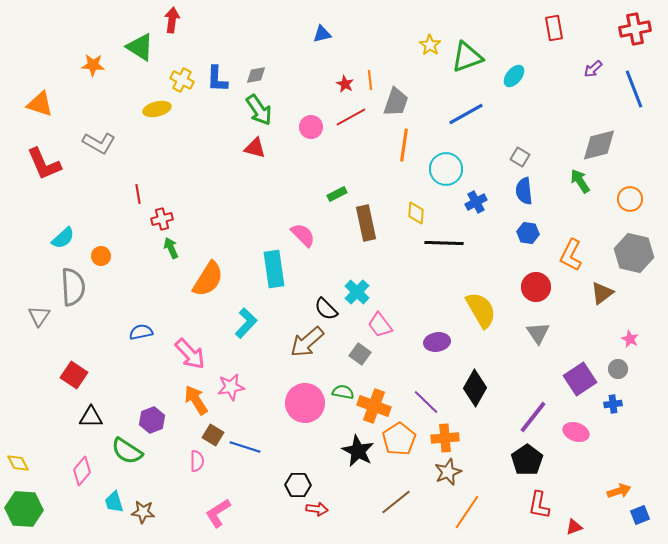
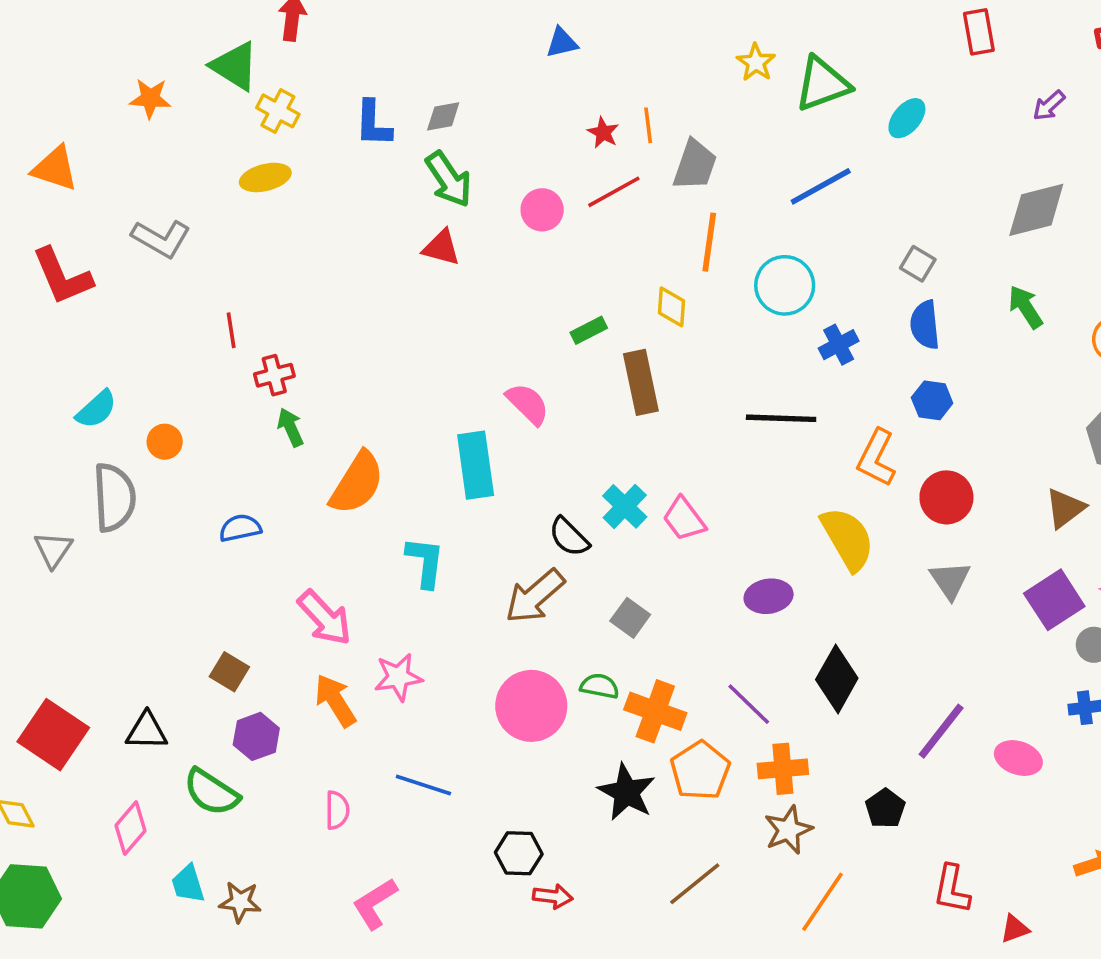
yellow cross: (182, 80) -> (278, 111), moved
gray diamond: (599, 145) -> (1036, 210), moved
yellow diamond: (416, 213) -> (671, 307), moved
orange L-shape: (571, 255) -> (876, 458), moved
cyan L-shape: (246, 323) -> (425, 562), turned -36
pink trapezoid: (380, 325) -> (684, 519), moved
blue semicircle: (141, 332) -> (240, 528), moved
red square: (74, 375) -> (53, 735), moved, size x1.4
purple square: (580, 379) -> (1054, 600), moved
brown square: (213, 435) -> (229, 672), moved
black pentagon: (527, 460) -> (885, 808), moved, size x0.7

